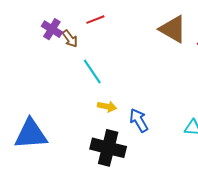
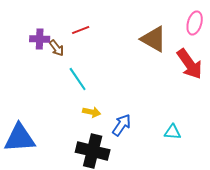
purple cross: (52, 29) -> (40, 39), turned -30
blue arrow: (139, 120) -> (122, 125), turned 65

